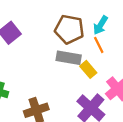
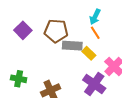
brown pentagon: (69, 29) -> (56, 31), moved

